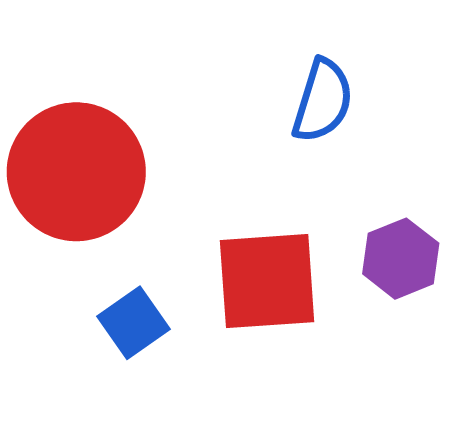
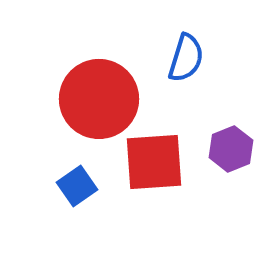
red circle: (76, 172) -> (99, 99), moved

